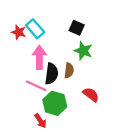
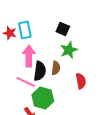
cyan rectangle: (35, 29) -> (25, 30), turned 30
green star: (83, 51) -> (69, 50), turned 30
red semicircle: (91, 95) -> (81, 81), moved, turned 42

